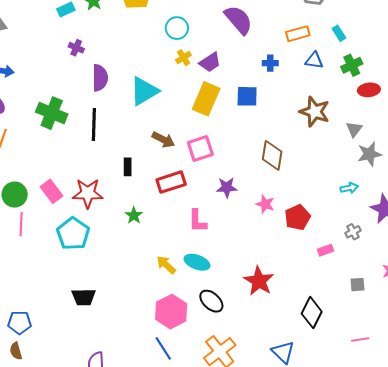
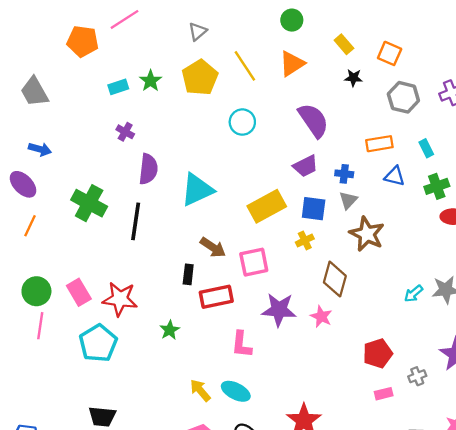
yellow cross: (183, 58) -> (305, 240), moved
purple trapezoid: (210, 62) -> (305, 166), moved
yellow rectangle: (206, 99) -> (267, 206), turned 32
brown star: (315, 112) -> (367, 234), moved
gray triangle: (354, 129) -> (348, 200), moved
black rectangle: (128, 167) -> (188, 274), moved
purple star: (227, 187) -> (279, 310), size x1.4
cyan arrow: (349, 188) -> (414, 294), moved, turned 144
pink star: (265, 204) -> (321, 317), moved
red pentagon: (298, 217) -> (378, 353), moved

